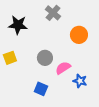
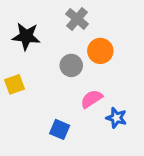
orange circle: (79, 35) -> (100, 51), moved
gray circle: (45, 58) -> (71, 65), moved

